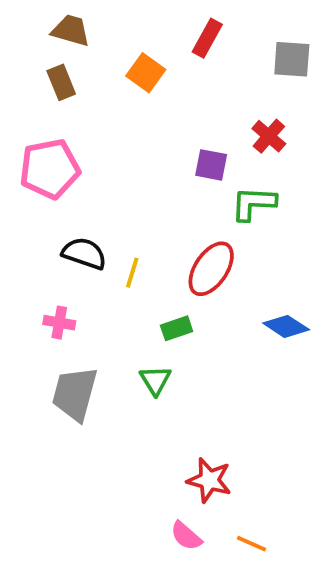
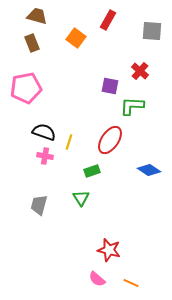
pink cross: (59, 323) -> (45, 156), moved
gray trapezoid: (75, 394) -> (39, 205), size x0.7

